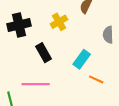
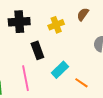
cyan rectangle: (82, 59) -> (60, 70), moved
pink line: (36, 84) -> (26, 78), turned 70

